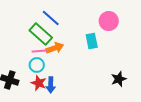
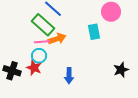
red star: (39, 83) -> (34, 68), moved
blue arrow: (51, 85) -> (69, 76), moved

